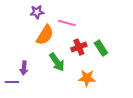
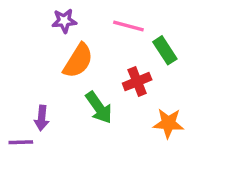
pink line: (67, 23) -> (128, 26), moved
green rectangle: (101, 48) -> (165, 50), moved
orange star: (87, 78) -> (168, 123), moved

